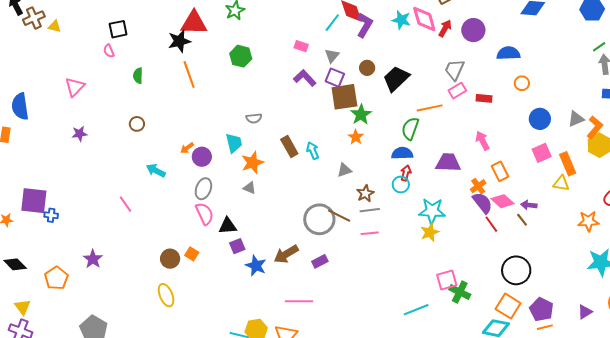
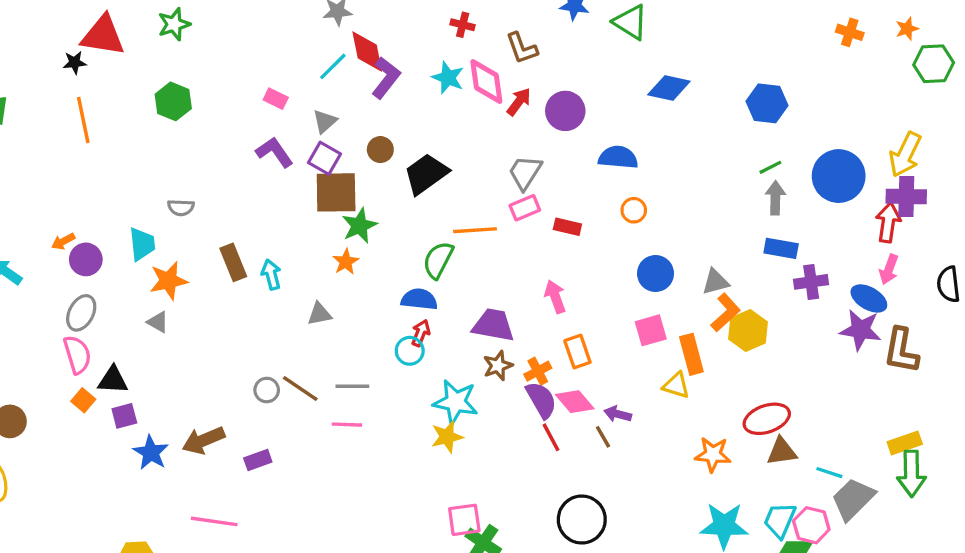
black star: (179, 41) -> (75, 63), size x0.6
orange L-shape: (595, 127) -> (726, 313), moved
brown star: (365, 193) -> (498, 366), moved
gray circle: (319, 219) -> (267, 390), size x0.5
orange square: (192, 254) -> (83, 400), moved

